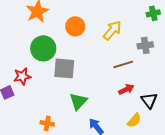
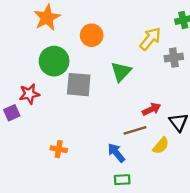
yellow arrow: (112, 30) -> (150, 39), moved
brown line: (123, 64) -> (135, 130), moved
green triangle: (78, 101) -> (121, 72), moved

